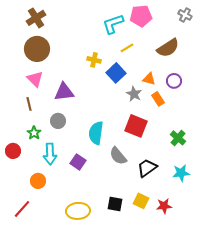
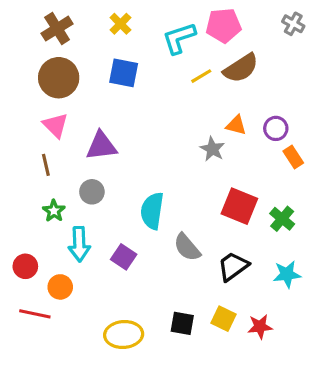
brown semicircle: (168, 48) -> (241, 68), moved
yellow cross: (94, 60) -> (120, 24), moved, turned 32
blue square: (116, 73) -> (124, 73), moved, turned -36
orange rectangle: (158, 99) -> (293, 157), moved
red square: (136, 126) -> (239, 206), moved
red circle: (13, 151) -> (25, 266), moved
red line: (22, 209) -> (35, 314), moved, turned 60

